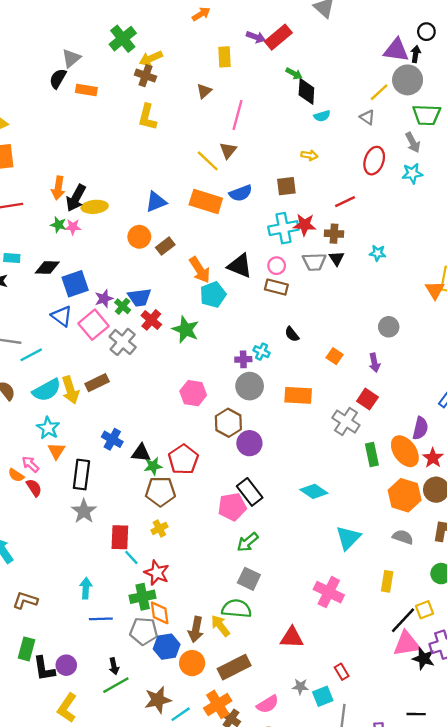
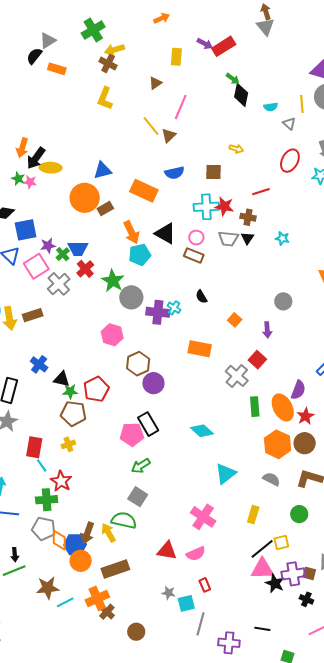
yellow line: (379, 92) -> (302, 104), turned -60
cyan semicircle: (322, 116) -> (271, 107), moved
yellow line: (208, 161) -> (151, 126), moved
orange rectangle: (206, 201) -> (144, 191), moved
orange circle: (139, 237) -> (85, 198), size x1.5
purple cross: (243, 359) -> (158, 312), size x1.6
gray circle: (250, 386) -> (131, 297), moved
orange diamond: (160, 613) -> (59, 540), moved
blue hexagon: (167, 647) -> (75, 545), moved
pink semicircle: (268, 704) -> (196, 554), moved

